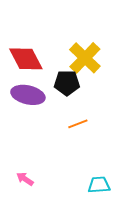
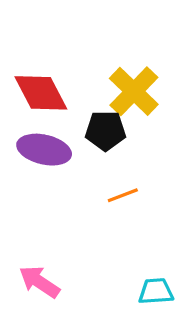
pink arrow: (25, 179) -> (39, 282), size x1.5

